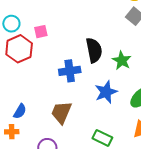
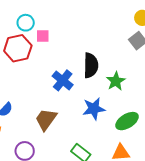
cyan circle: (11, 24) -> (26, 23), moved
blue cross: (70, 71) -> (63, 80), turned 35

